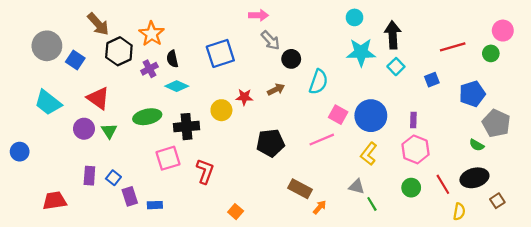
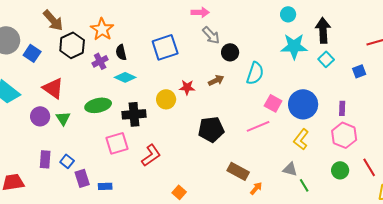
red L-shape: (205, 171) -> (151, 155), turned 35

